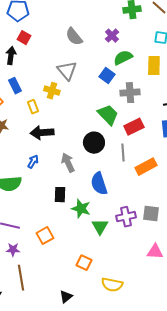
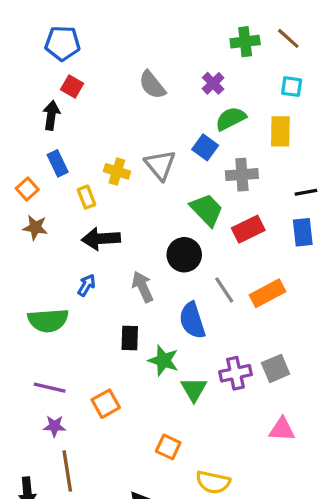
gray triangle: (67, 71) -> (160, 165), moved
gray line: (123, 153) -> (224, 290), moved, turned -30
gray square: (151, 214) -> (276, 368), turned -30

